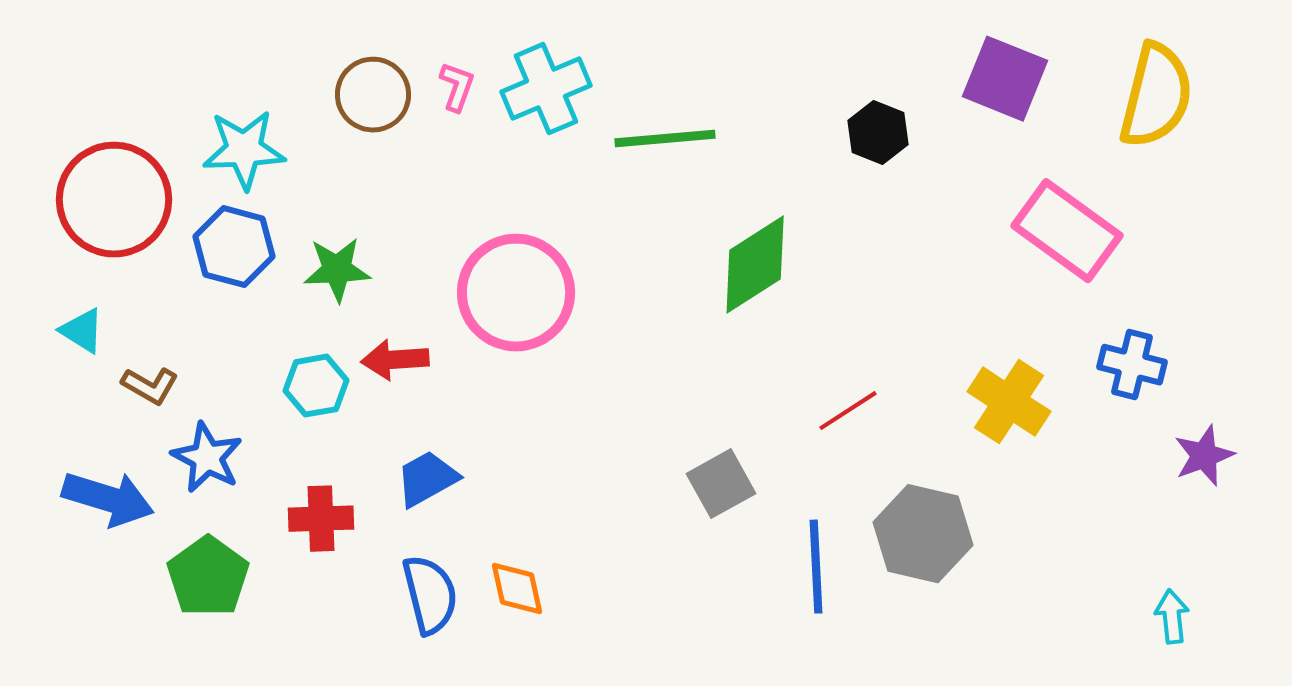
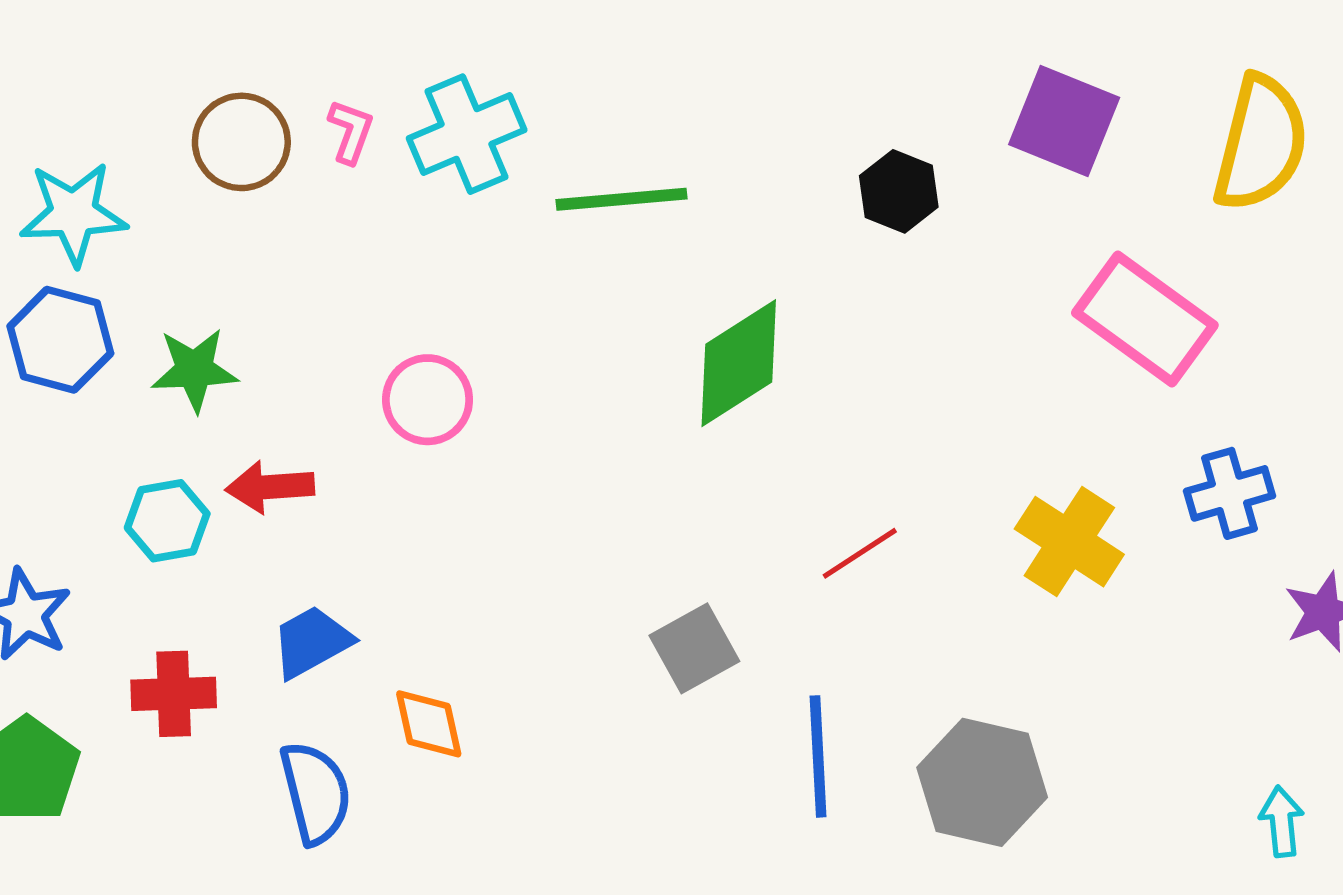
pink circle: (516, 293) -> (428, 400), size x0.6
blue cross: (1132, 365) -> (1229, 493), turned -30
gray hexagon: (923, 534) -> (982, 782), moved
orange diamond: (517, 589) -> (429, 724), moved

